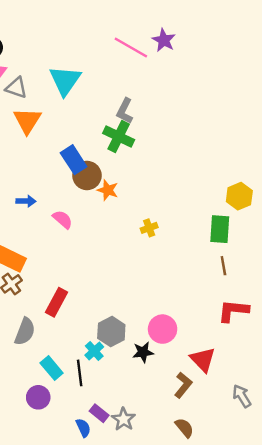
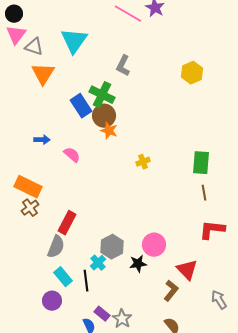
green cross: (119, 136) -> (102, 95), moved
brown circle: (87, 175) -> (104, 116), moved
yellow hexagon: (239, 196) -> (192, 73), moved
gray semicircle: (25, 331) -> (56, 247), moved

